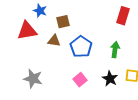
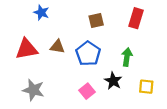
brown square: (63, 22) -> (96, 21), moved
red triangle: (27, 31) -> (27, 49), moved
black star: (110, 79) -> (113, 81), moved

